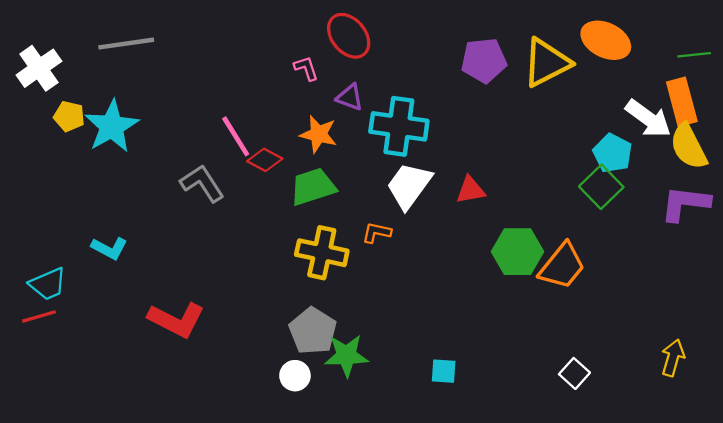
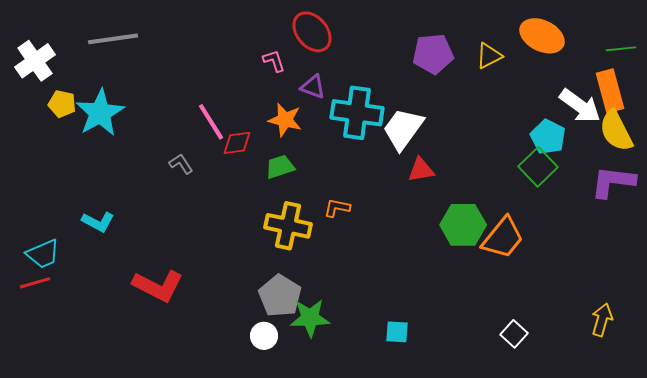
yellow triangle: (547, 63) -> (489, 56), size x0.6
red diamond: (265, 160) -> (237, 143), turned -36
gray L-shape: (202, 183) -> (181, 164), size x0.6
white trapezoid: (409, 186) -> (403, 129), moved
green trapezoid: (313, 187) -> (280, 167), size x0.7

